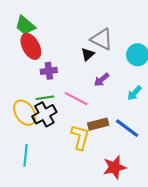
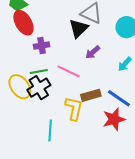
black triangle: (88, 54) -> (79, 28), size x1.5
cyan line: (26, 155) -> (50, 131), moved
red star: (114, 167) -> (114, 119), moved

